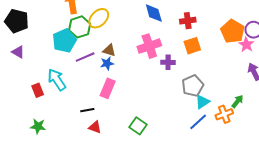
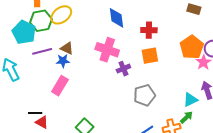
cyan pentagon: (64, 41) -> (24, 32), turned -30
pink cross: (149, 46) -> (107, 50), turned 30
purple cross: (168, 62) -> (123, 69), turned -32
cyan triangle: (202, 102) -> (190, 100), moved
black line: (87, 110) -> (35, 113), moved

